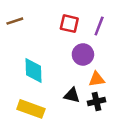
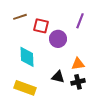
brown line: (15, 21) -> (20, 17), moved
red square: (69, 24) -> (41, 26), moved
purple circle: (83, 54) -> (58, 39), moved

